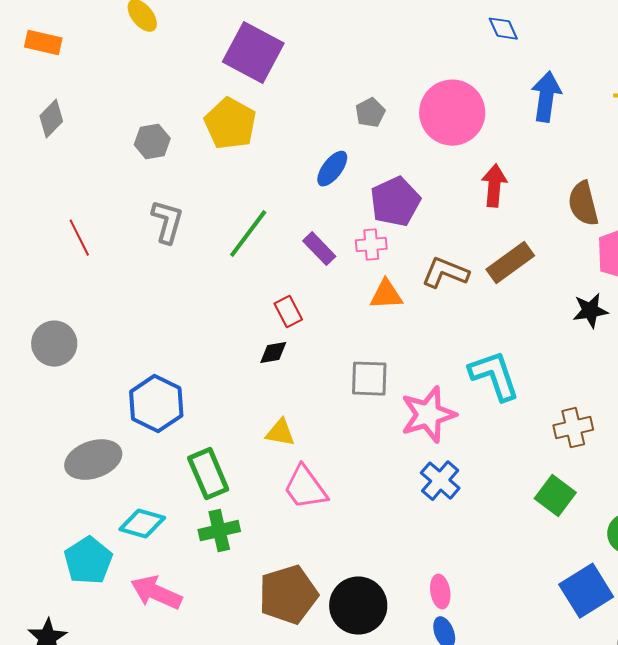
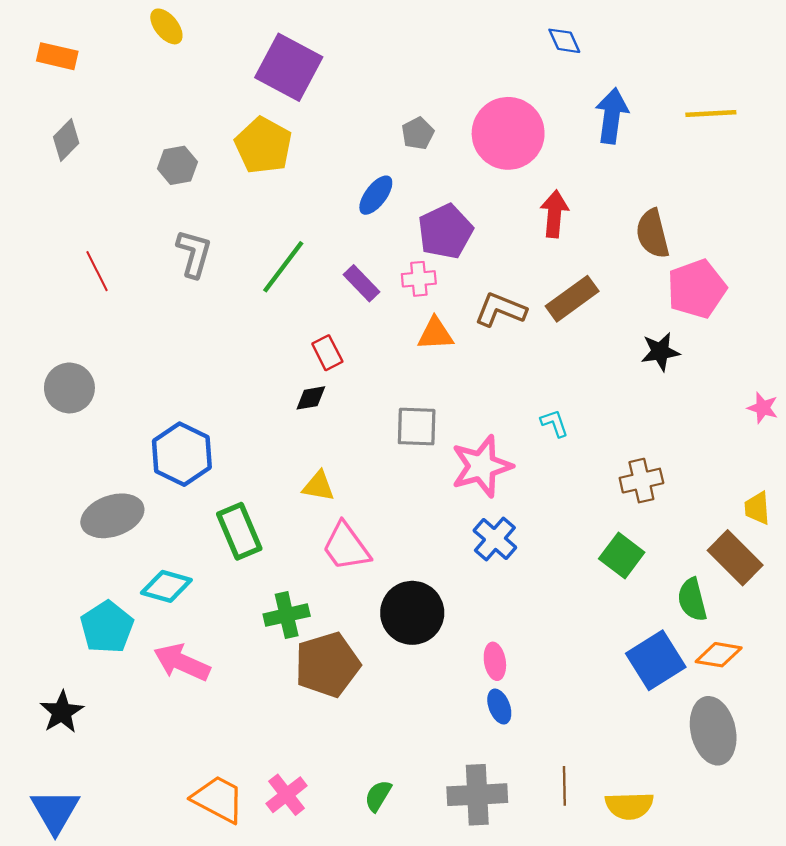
cyan L-shape: (494, 376) -> (554, 423), size x0.5
green cross: (219, 531) -> (287, 615), moved
black circle: (358, 606) -> (412, 613), moved

